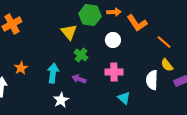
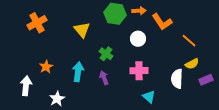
yellow triangle: (69, 32) -> (82, 30), moved
yellow semicircle: (167, 65) -> (192, 64), turned -80
purple arrow: (79, 79) -> (104, 78), turned 48
white star: (61, 100) -> (57, 99), moved

